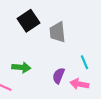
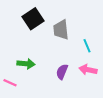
cyan line: (84, 62) -> (87, 46), moved
pink arrow: (79, 84) -> (88, 70), moved

